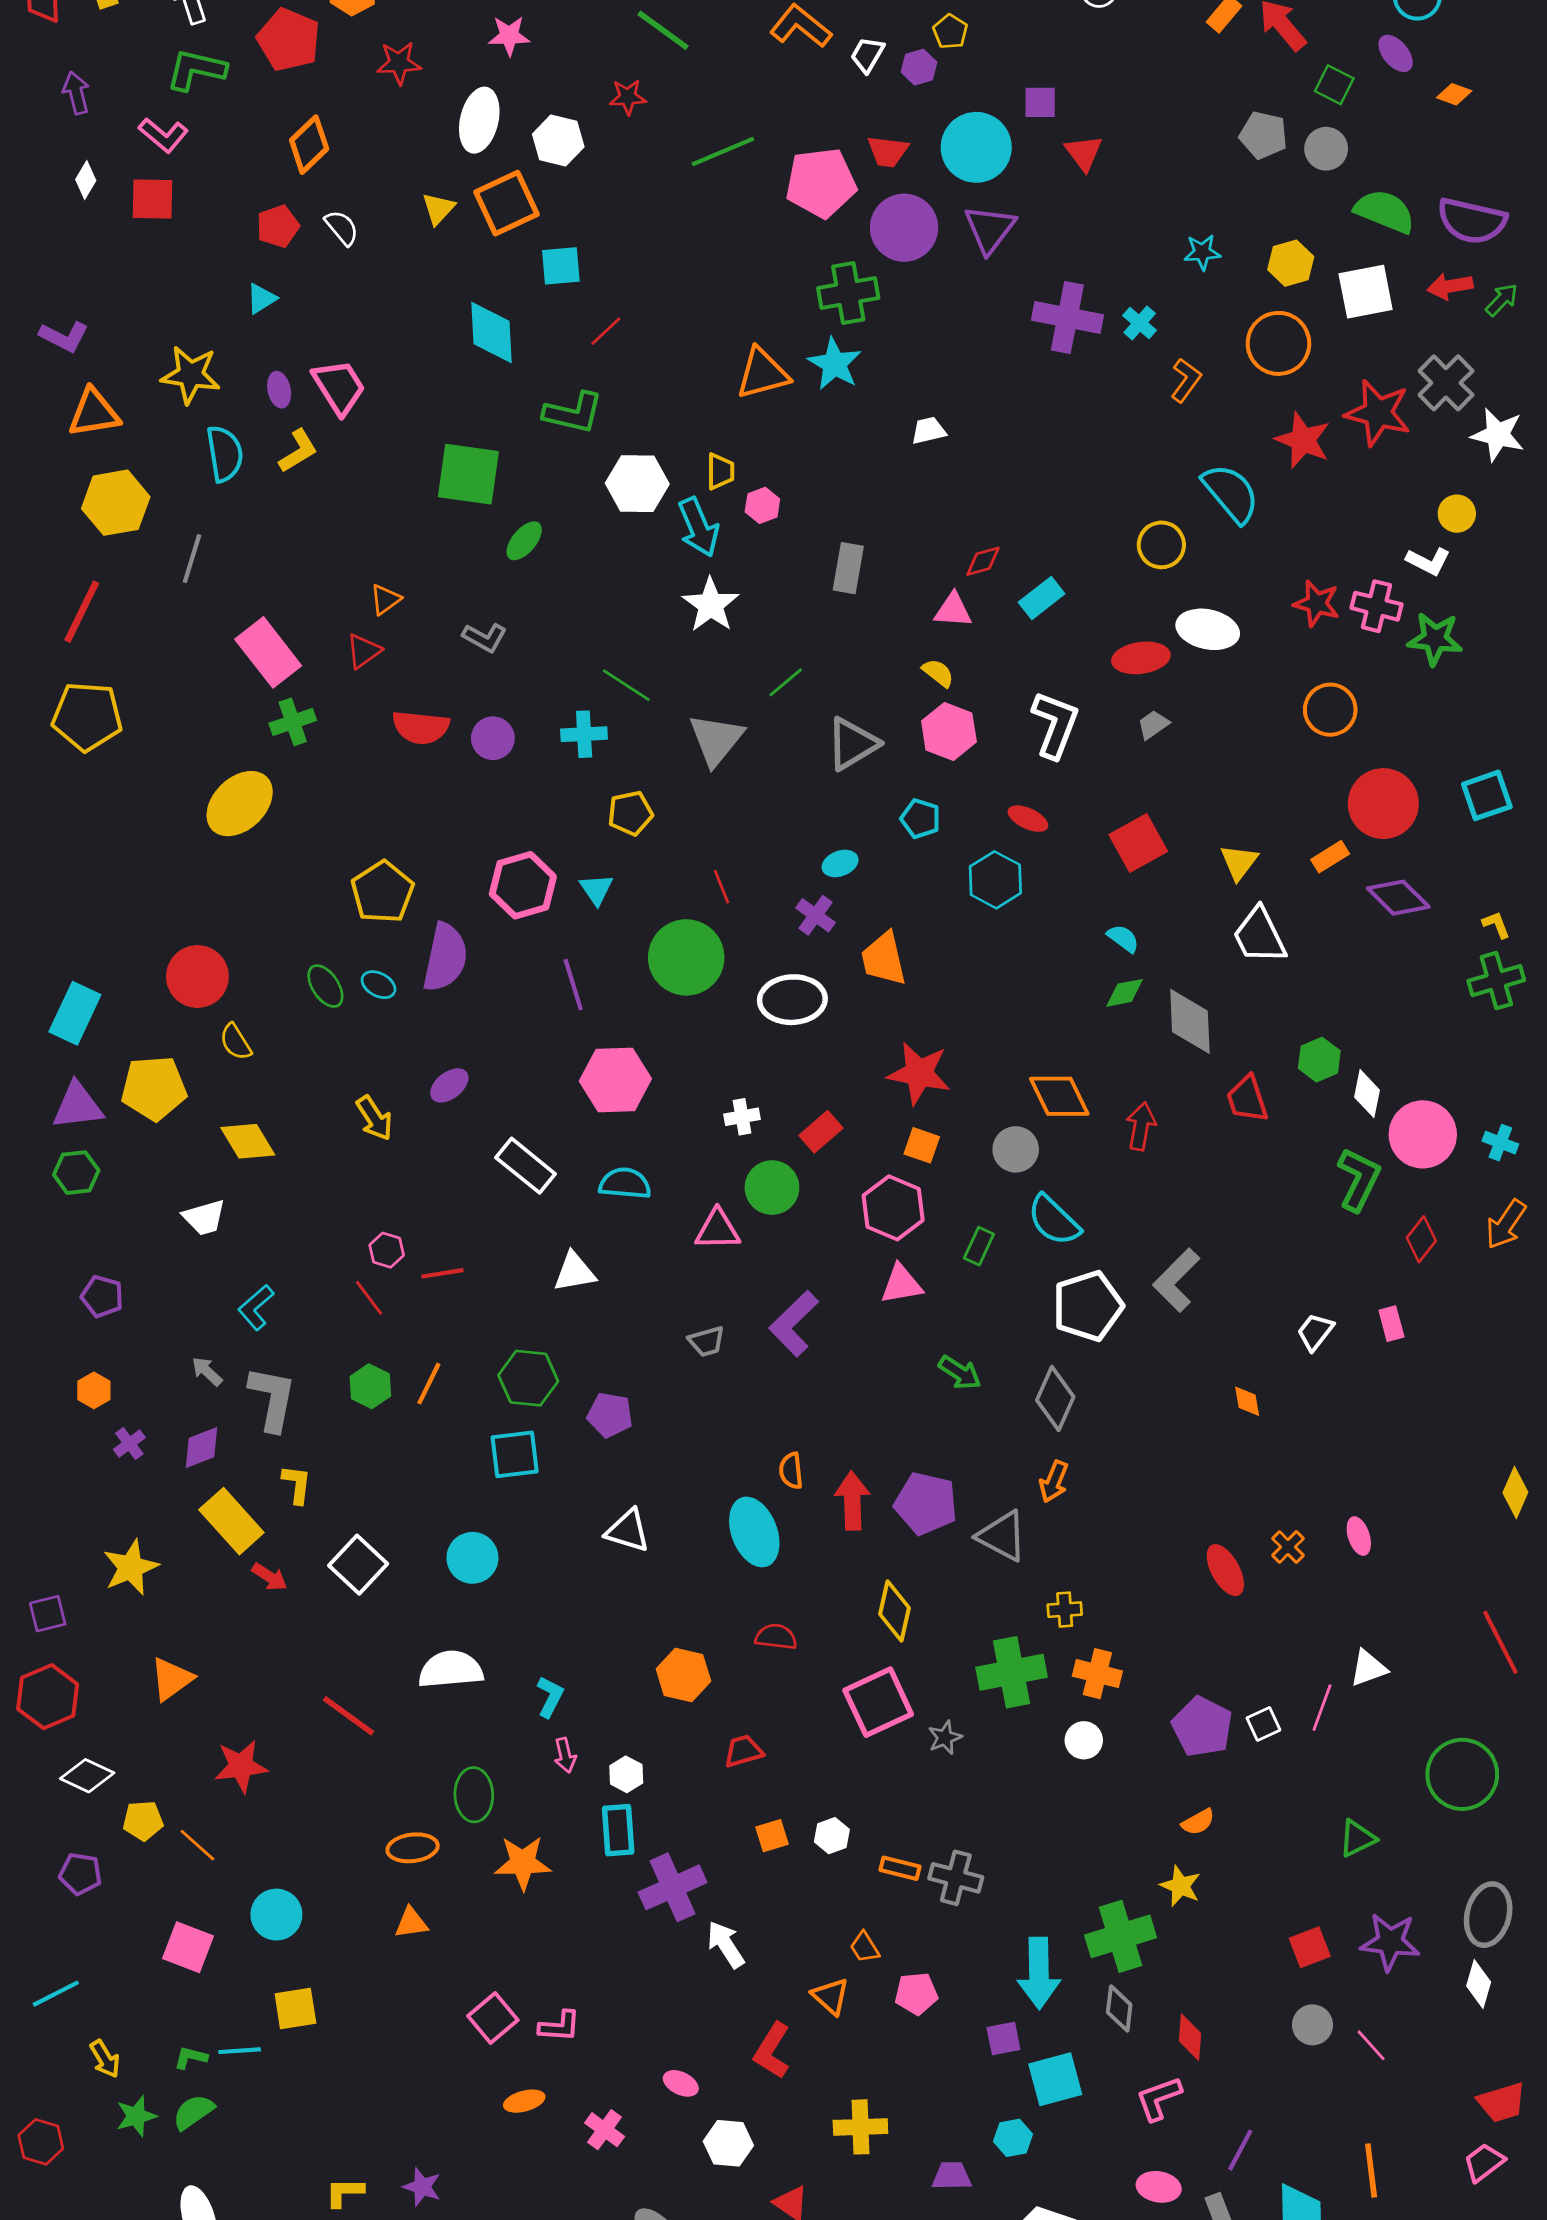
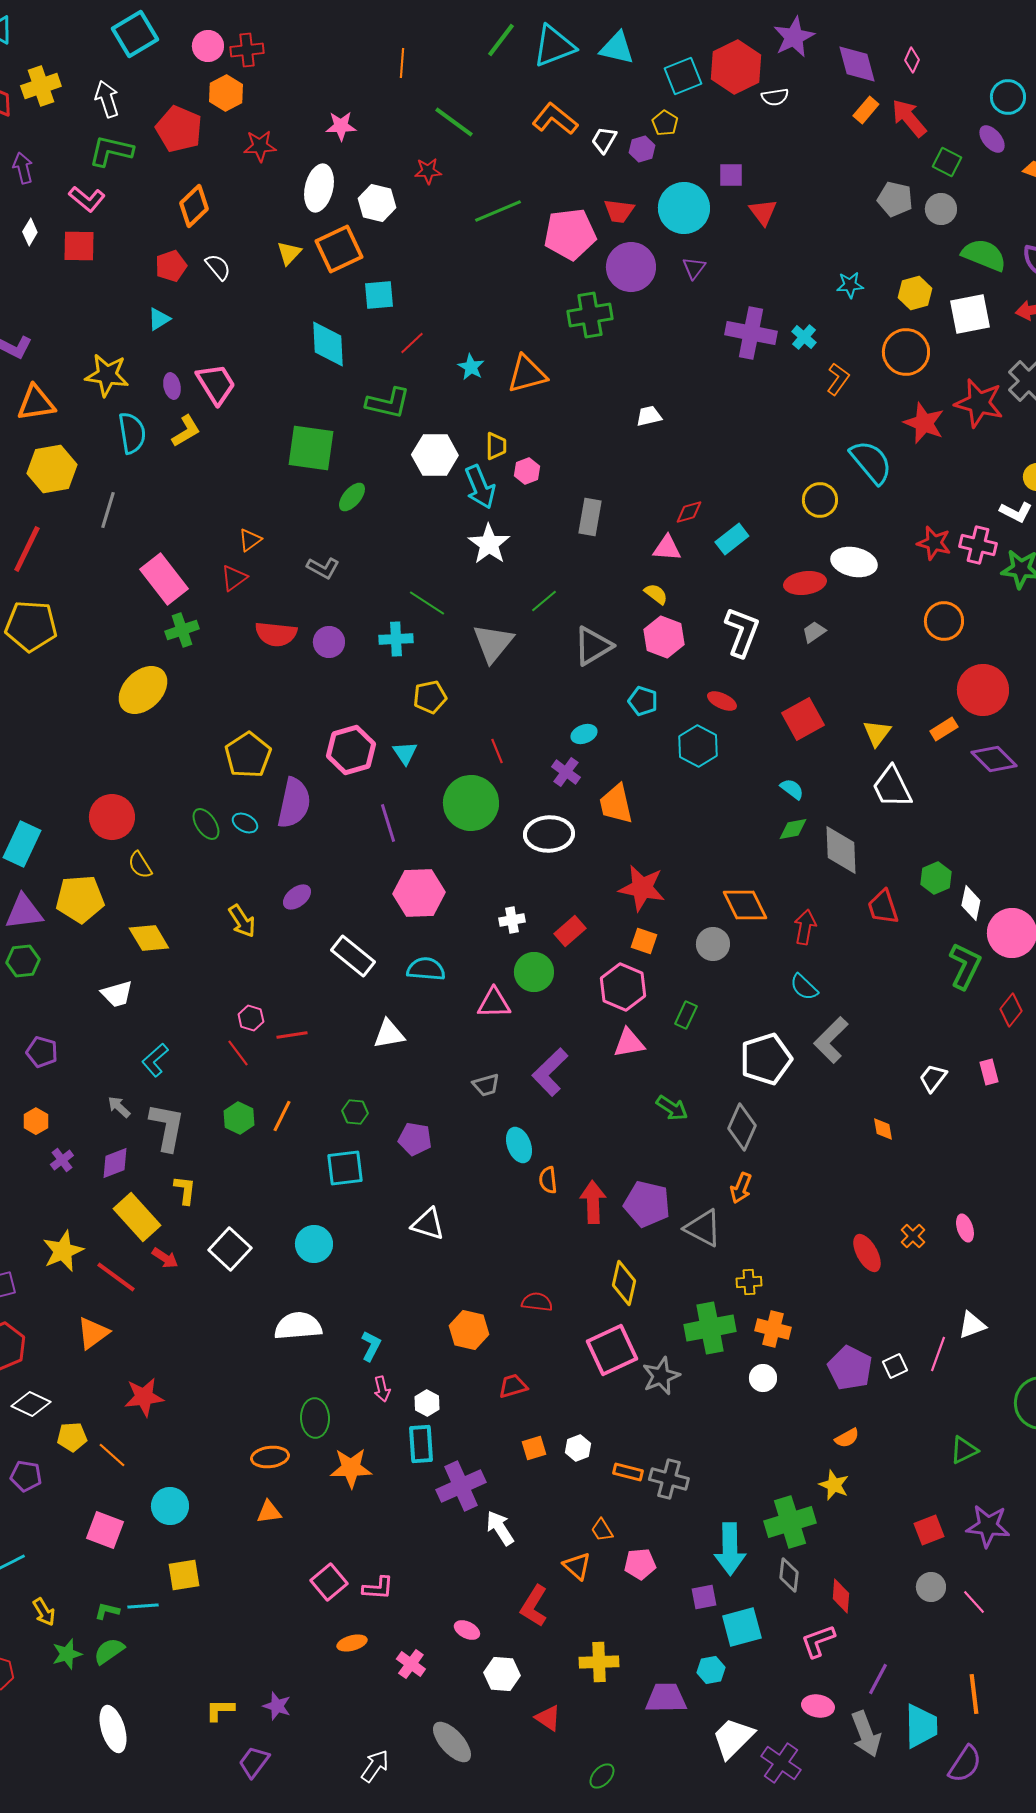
purple triangle: (990, 229) -> (694, 268), size x0.6
cyan star: (835, 364) -> (471, 367), moved, size x0.7
cyan semicircle: (1054, 1220) -> (804, 987), moved, size x0.7
green hexagon: (528, 1378) -> (355, 1112), size x0.6
cyan ellipse: (754, 1532) -> (519, 1145), moved, size x0.7
red line: (349, 1716) -> (116, 1277), moved
gray star: (945, 1738) -> (661, 1376), size x1.5
purple trapezoid: (952, 2176) -> (666, 1698), size x1.4

